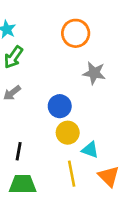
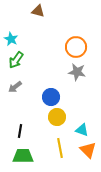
orange circle: (76, 33) -> (76, 47), moved
cyan triangle: (90, 150) -> (82, 130), moved

